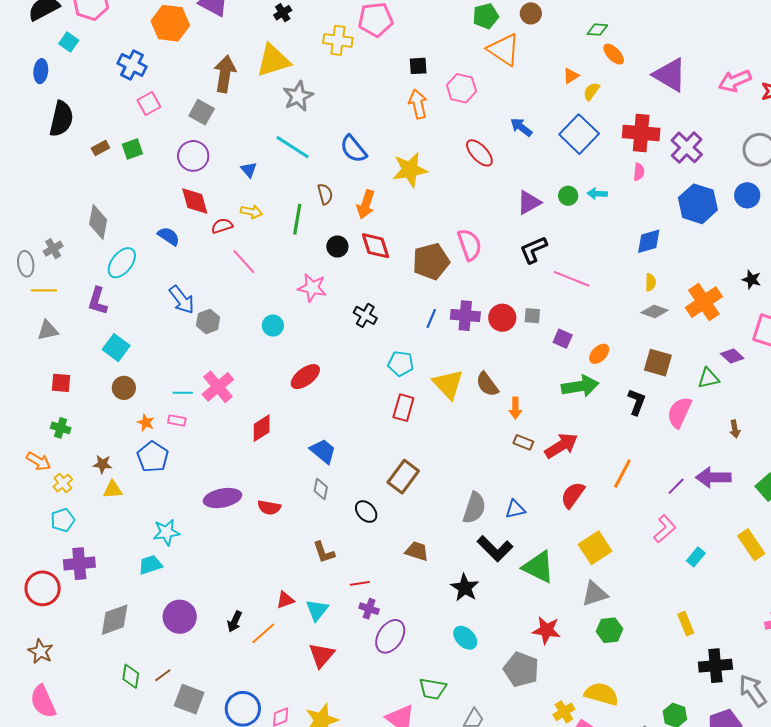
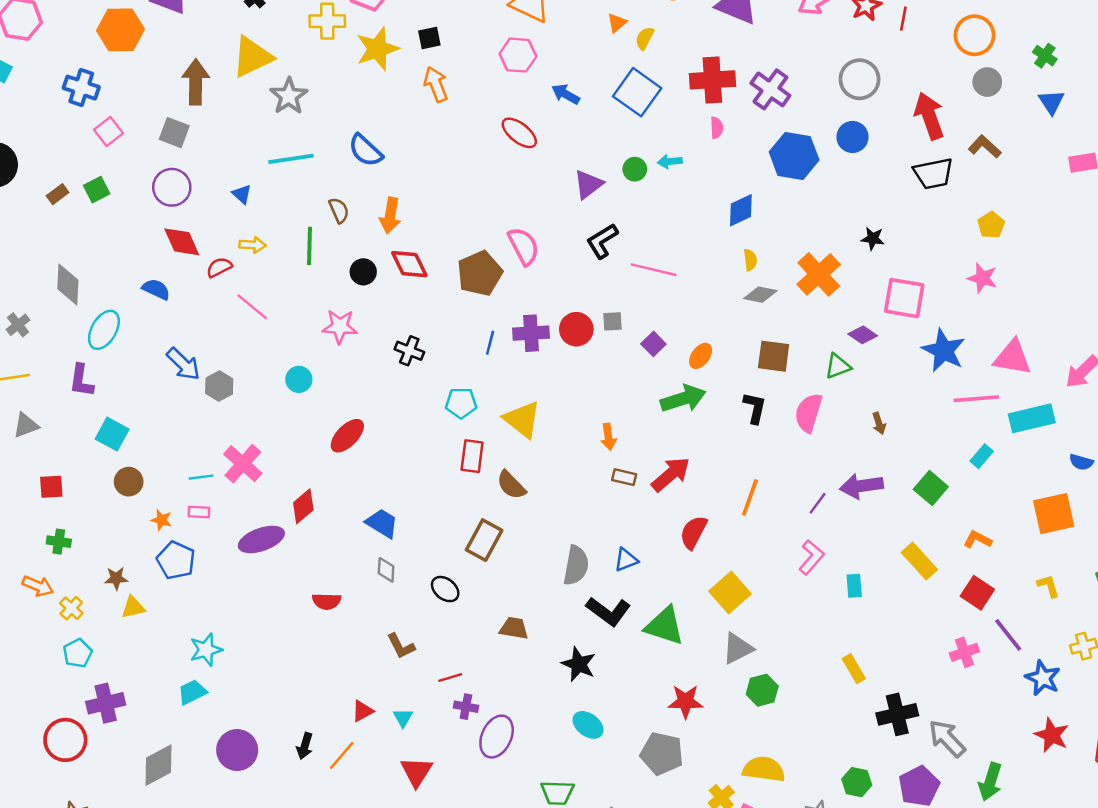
pink hexagon: (461, 88) -> (518, 55), moved
cyan line: (293, 147) -> (291, 159), turned -33
yellow star: (410, 170) -> (377, 49), moved
purple square: (563, 339) -> (653, 344), turned 30
brown semicircle: (487, 384) -> (511, 485), moved
purple ellipse: (222, 498) -> (261, 539), moved
cyan rectangle: (696, 557) -> (854, 586), turned -36
cyan triangle: (317, 610) -> (403, 718), size x0.7

